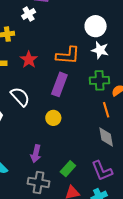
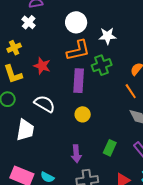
white circle: (96, 26) -> (76, 22), moved
green cross: (99, 80) -> (102, 65), moved
green rectangle: (68, 169) -> (110, 148), moved

